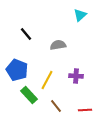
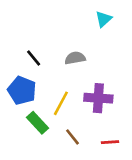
black line: (26, 34) -> (34, 58), moved
purple cross: (76, 76) -> (98, 98), size x1.5

